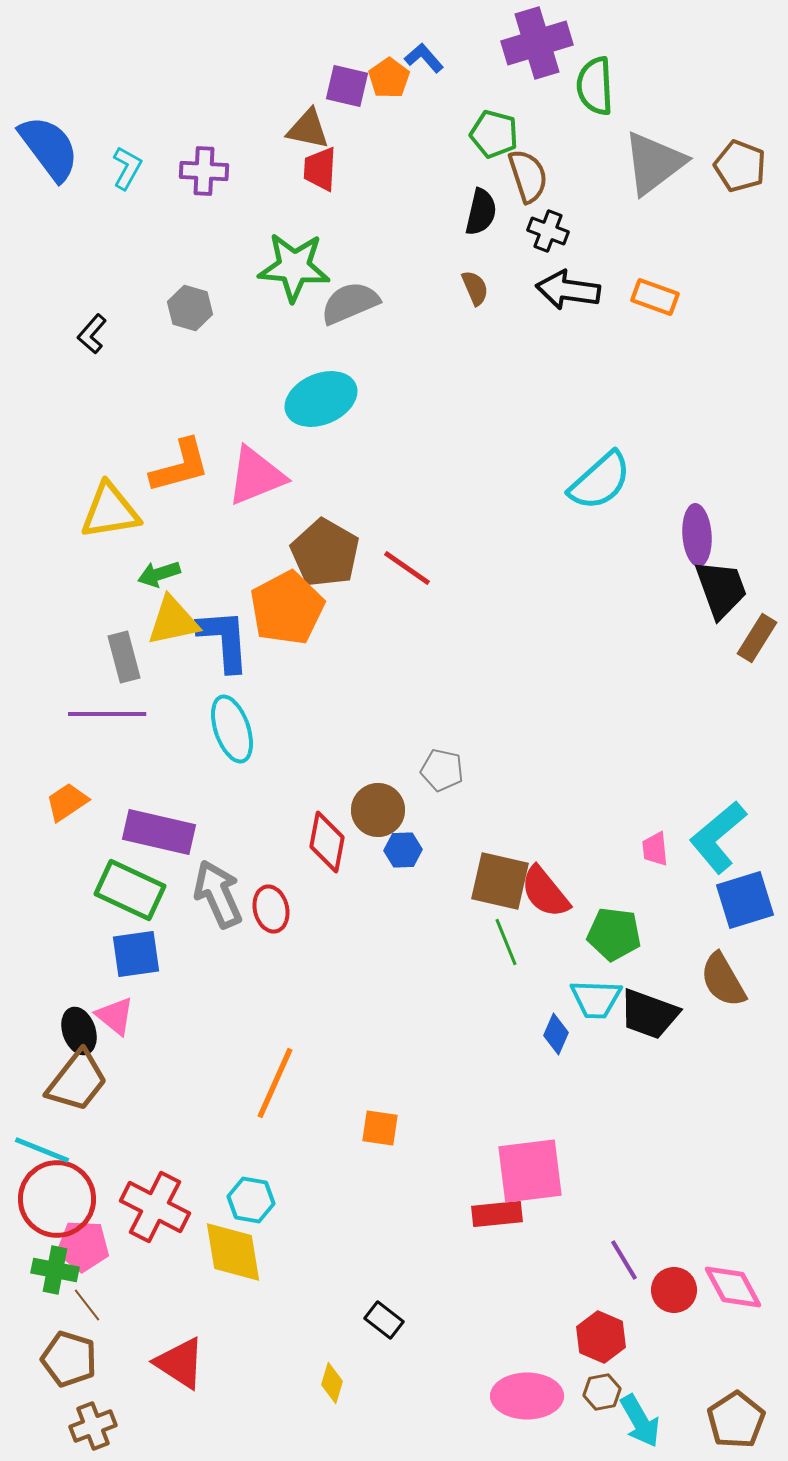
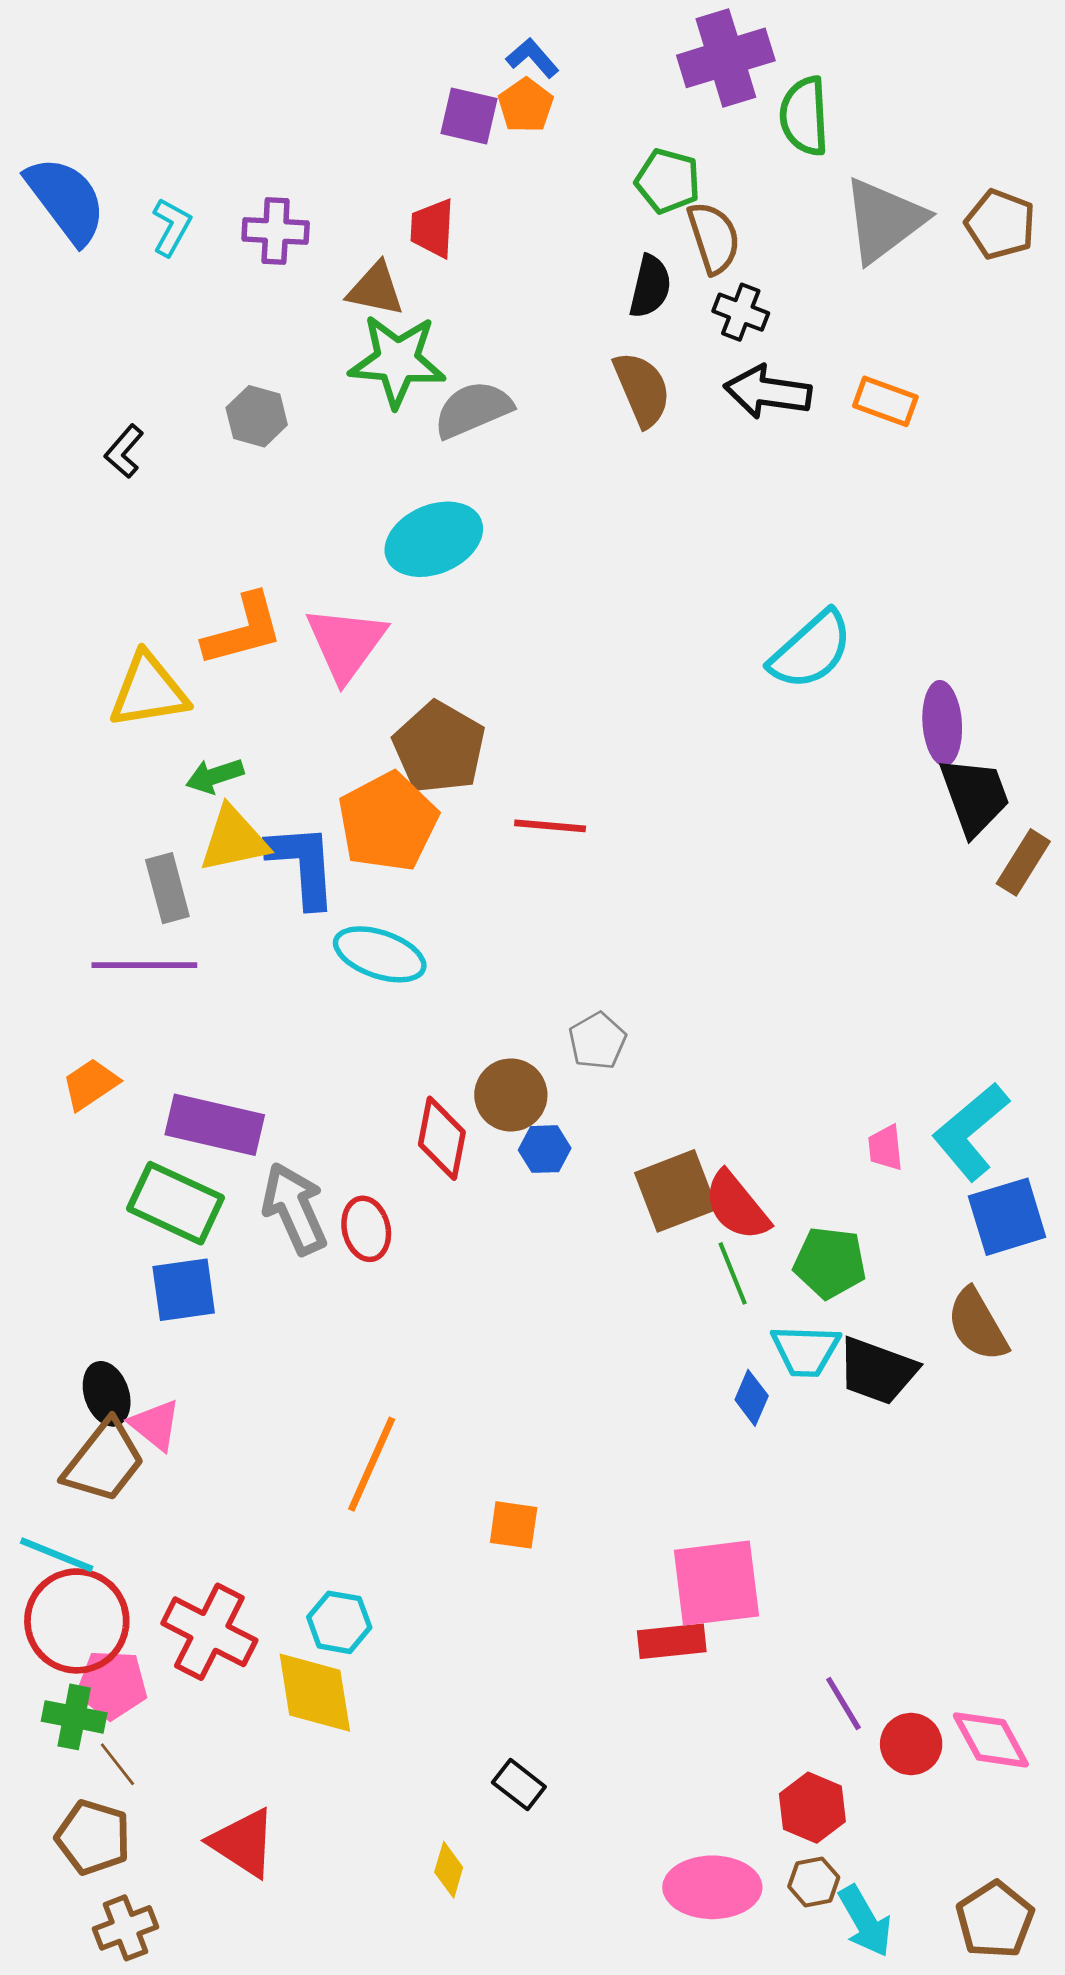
blue L-shape: (424, 58) -> (532, 58), moved
brown triangle: (308, 129) -> (376, 289), moved
brown semicircle: (475, 288) -> (642, 389), size x1.6
pink triangle: (256, 476) -> (346, 643), turned -32
red line: (407, 568) -> (550, 826), moved, turned -30
cyan ellipse: (232, 729) -> (380, 954), moved, turned -52
gray pentagon: (442, 770) -> (597, 1041), turned 30
brown square: (500, 881) -> (676, 1191), turned -34
green line: (506, 942) -> (733, 1273), moved
pink triangle: (115, 1016) -> (155, 1425), moved

